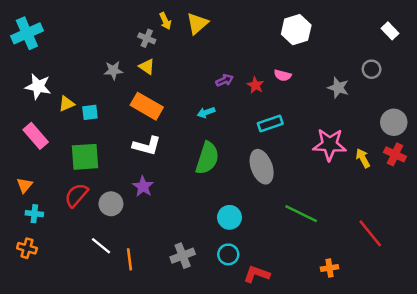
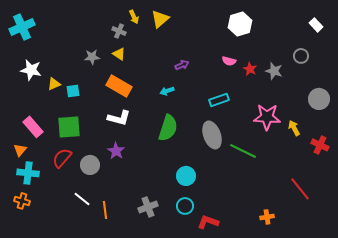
red star: (255, 85) -> (250, 69), moved
pink rectangle: (36, 136) -> (33, 127), moved
red cross: (395, 154) -> (320, 145), moved
cyan cross: (34, 214) -> (28, 173), size x1.5
green line: (301, 214) -> (243, 151), moved

